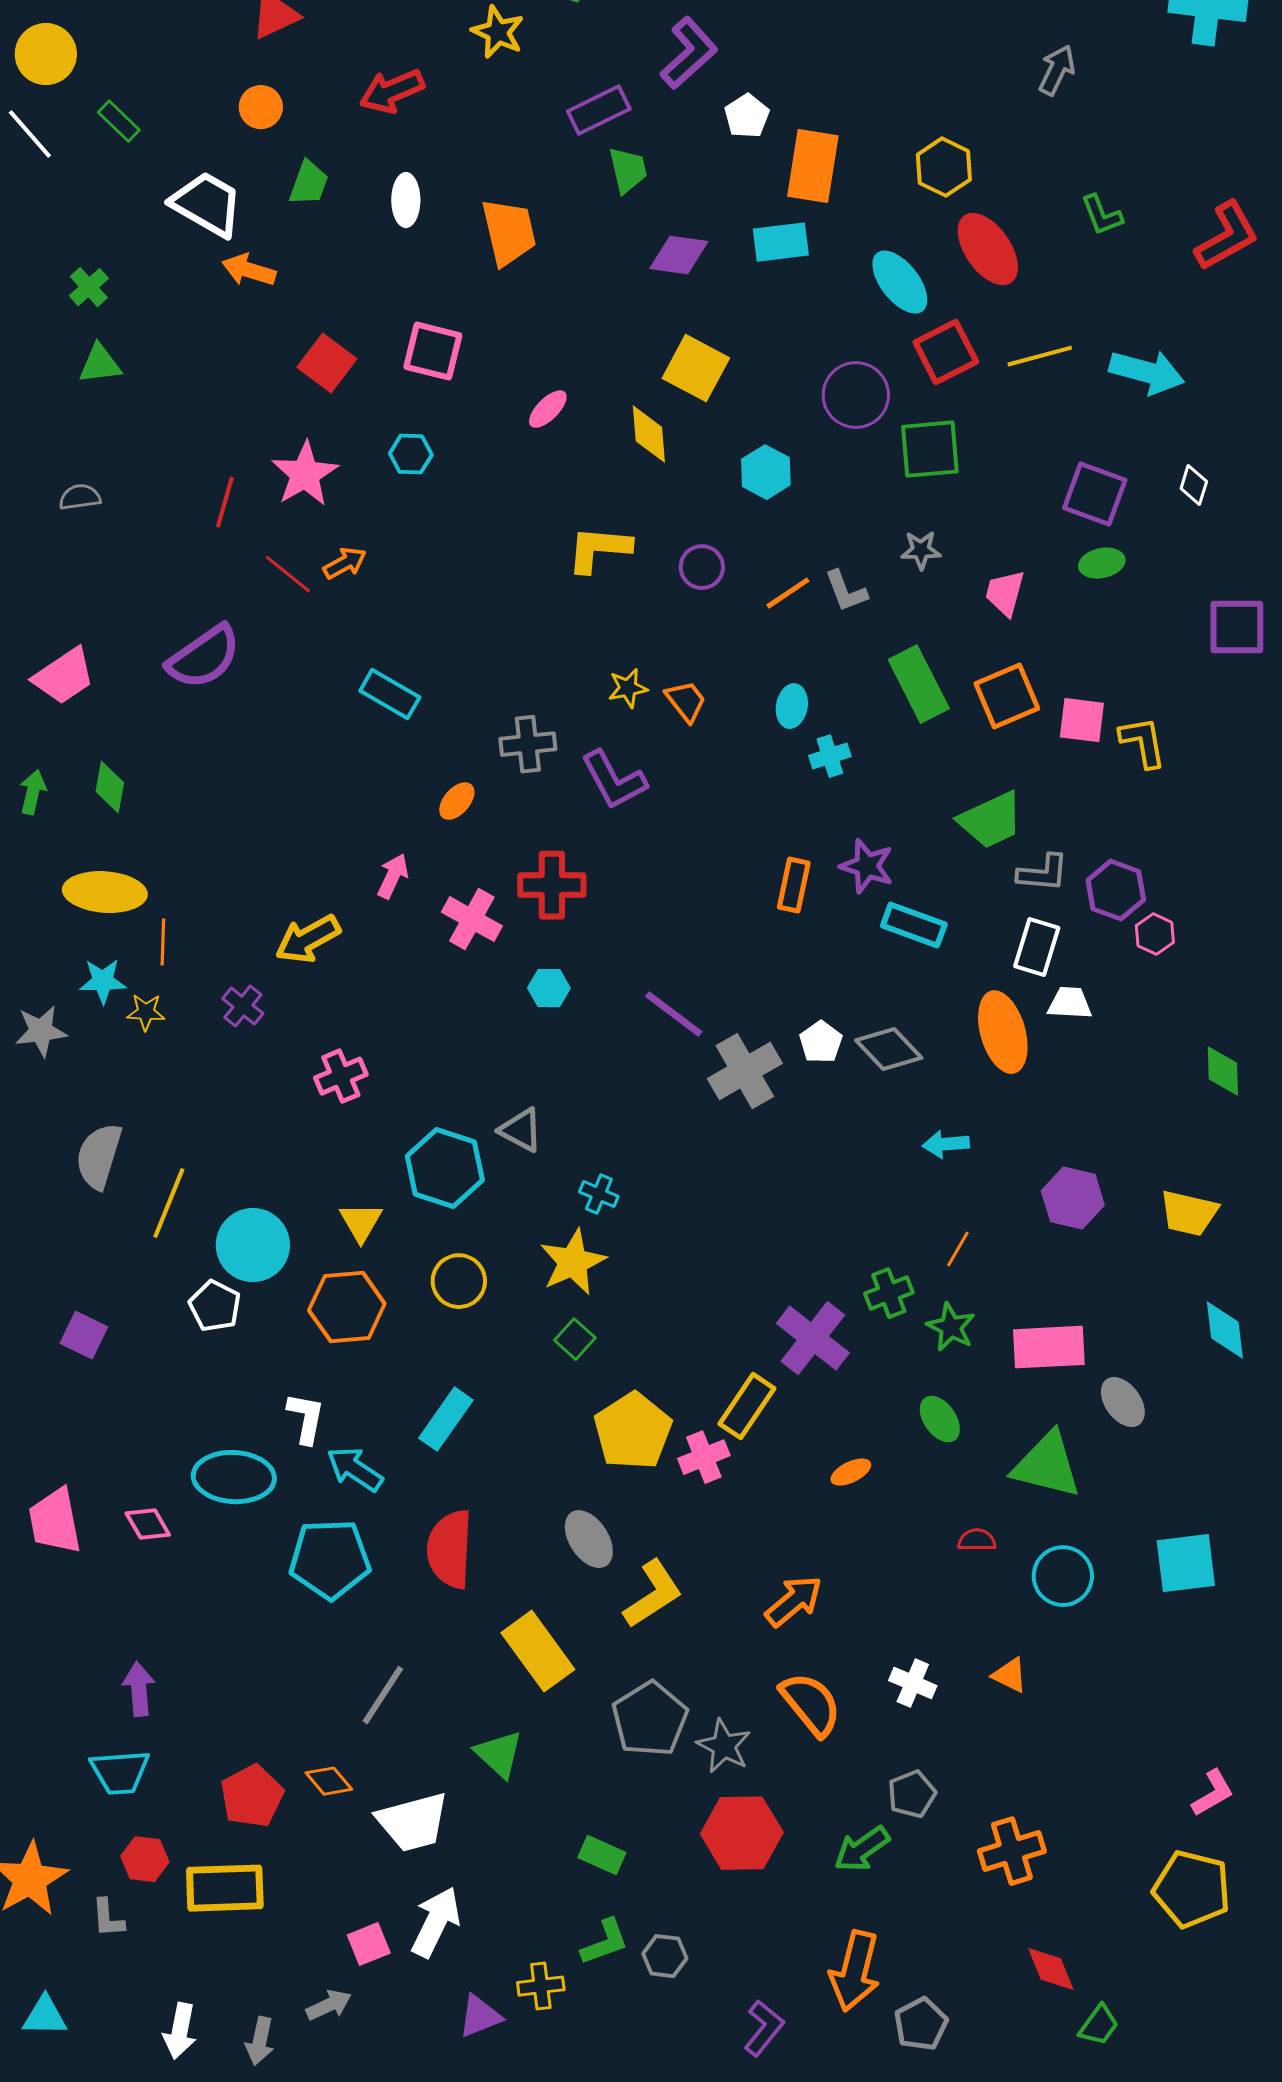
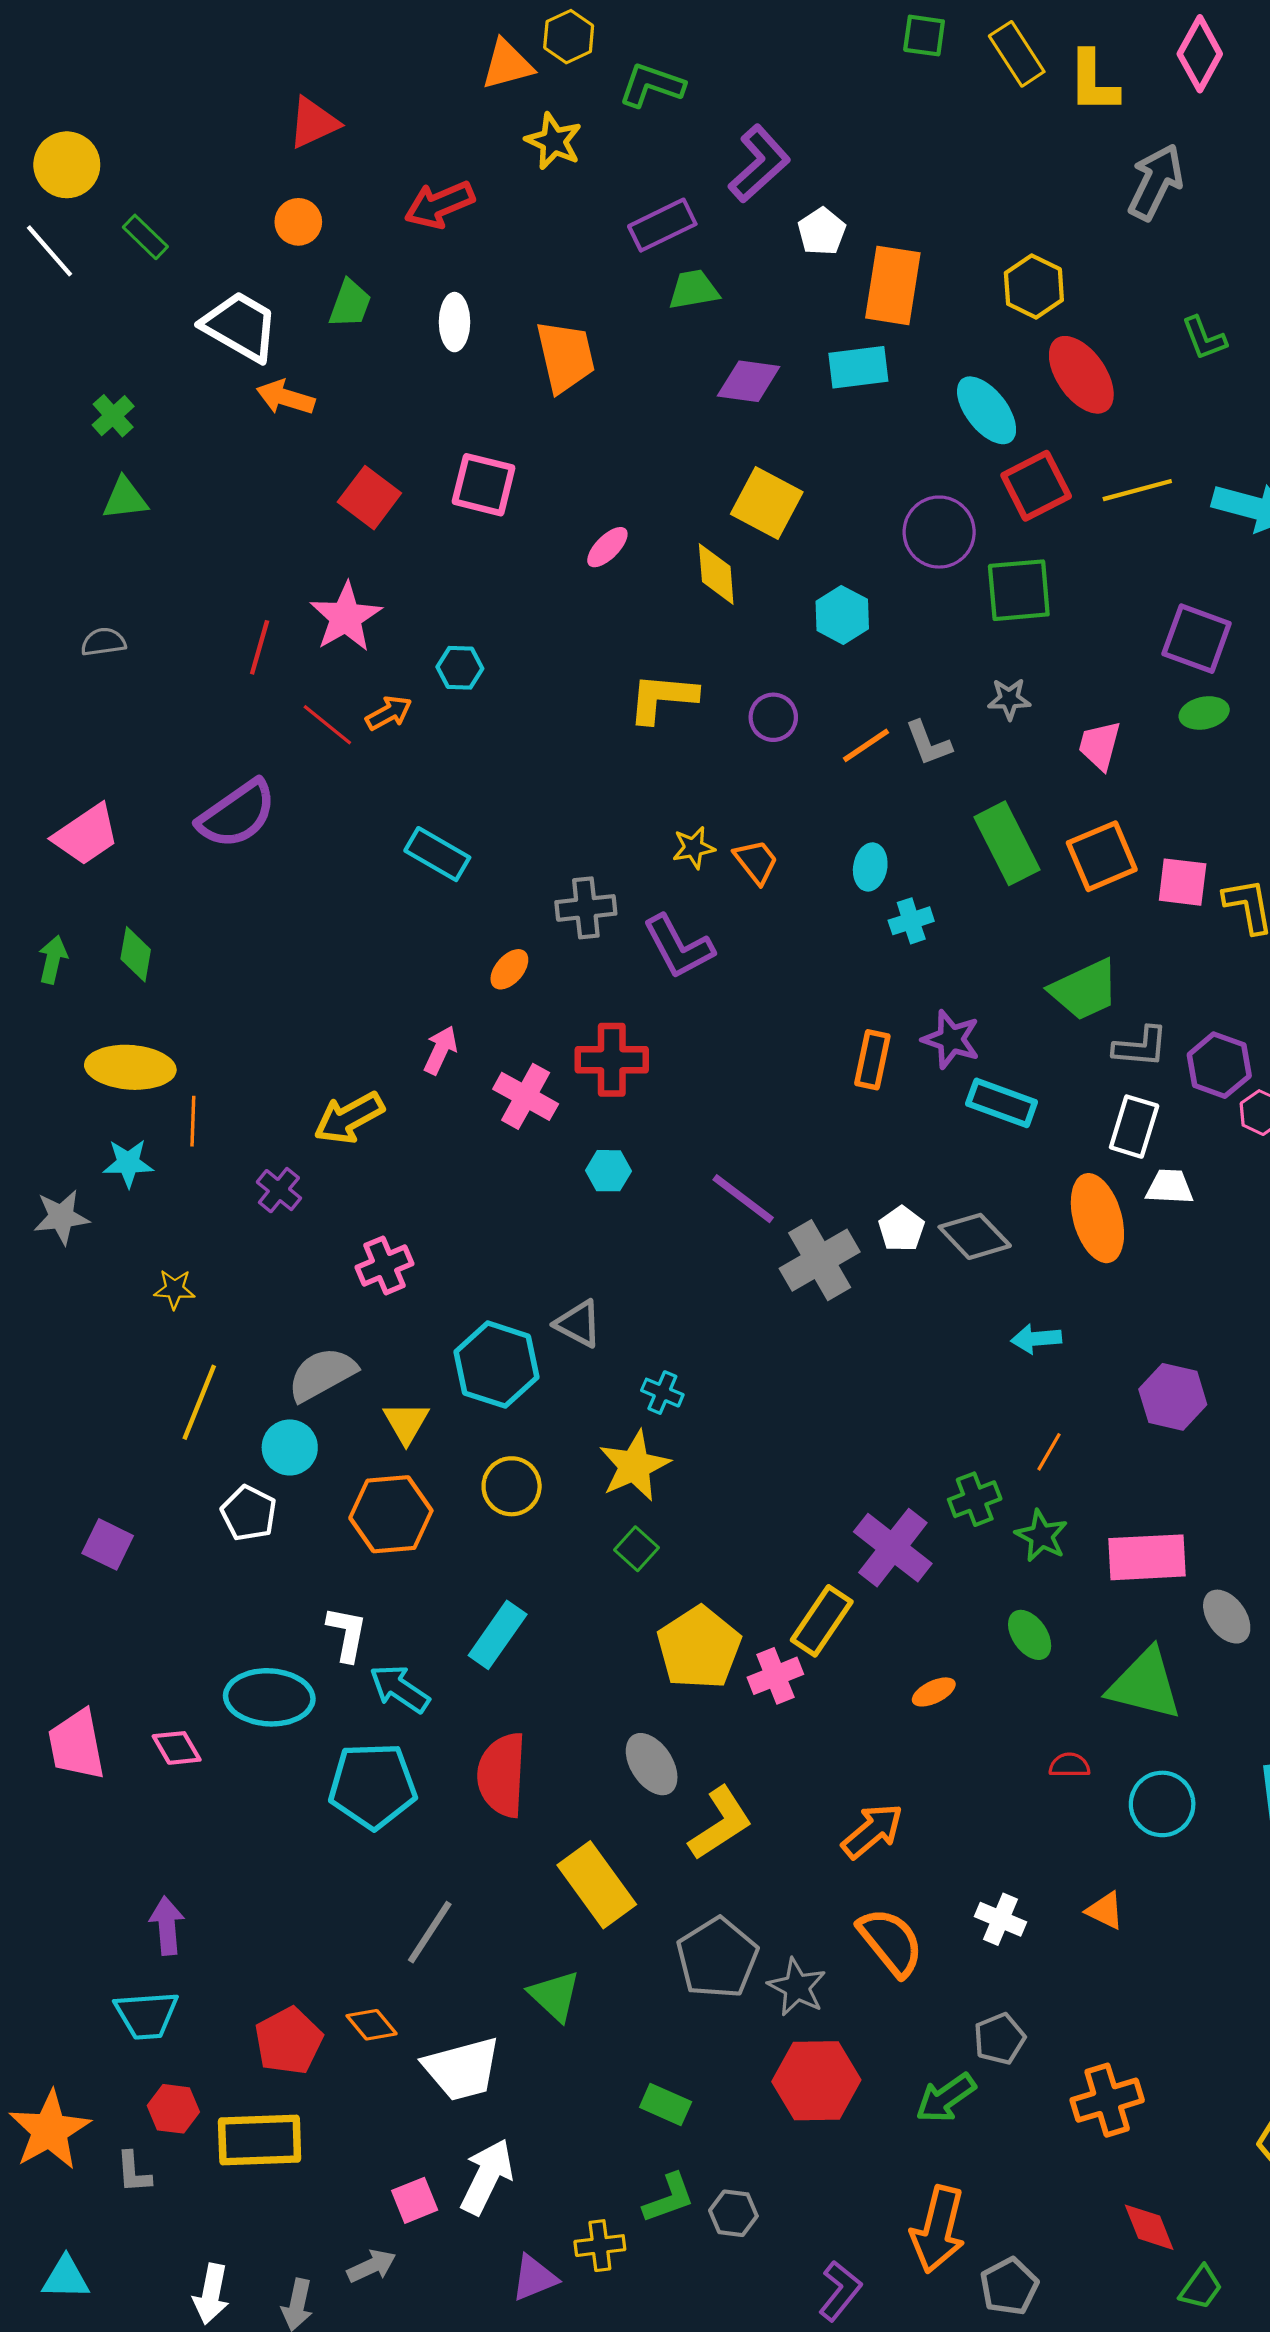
gray arrow: (1057, 70) -> (1156, 182), size x1.4
green trapezoid: (628, 170) -> (694, 290), turned -87
cyan hexagon: (411, 454) -> (460, 668), moved
yellow star: (146, 1012) -> (174, 1289), moved
gray semicircle: (99, 1156) -> (322, 1374), moved, turned 44
cyan circle: (253, 1245) -> (290, 1447), size x0.7

